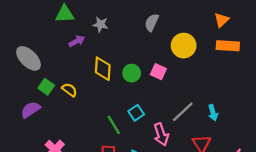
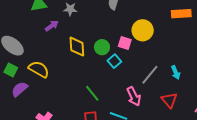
yellow circle: (184, 46) -> (143, 30), moved
green square: (46, 87) -> (11, 70), moved
yellow semicircle: (69, 90) -> (39, 69), moved, size x1.5
cyan square: (136, 113) -> (114, 61), moved

